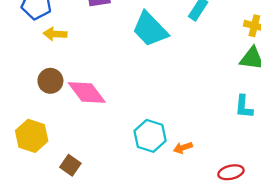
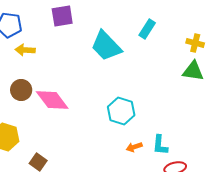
cyan L-shape: (244, 107) -> (160, 145), moved
cyan hexagon: (150, 136) -> (121, 111), moved

